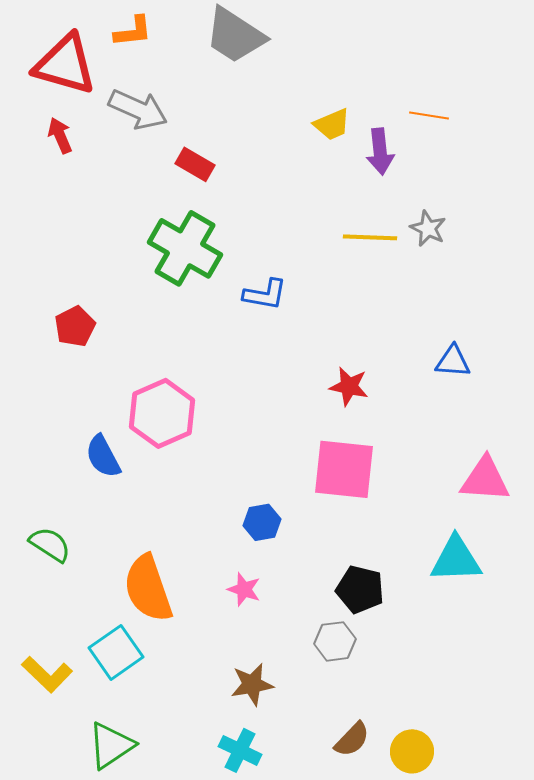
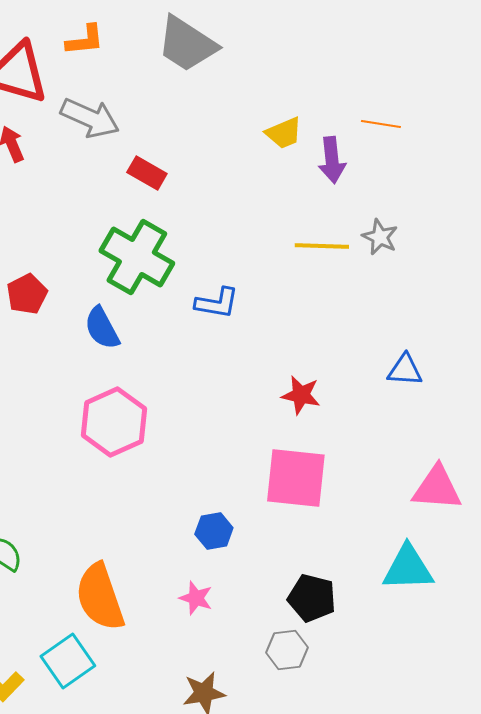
red pentagon: (75, 326) -> (27, 294), moved
blue semicircle: (103, 456) -> (102, 328), moved

